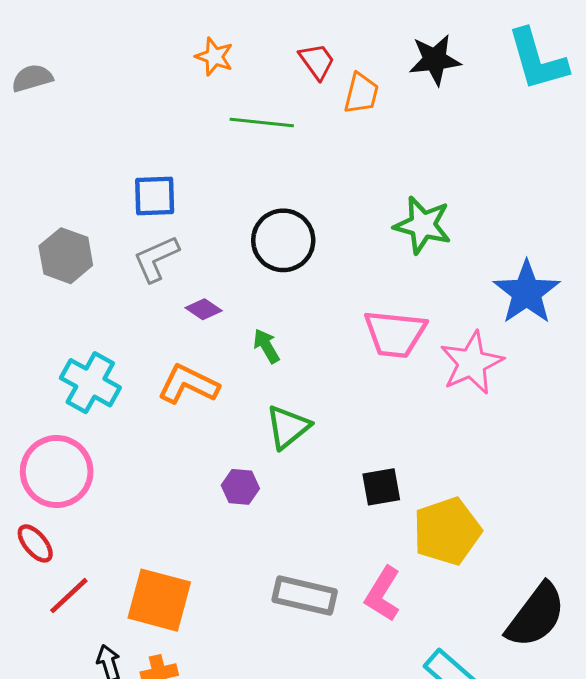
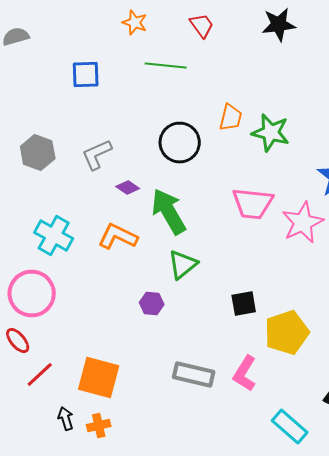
orange trapezoid: (361, 93) -> (231, 118), moved
blue square: (155, 196) -> (86, 74), moved
green arrow: (266, 346) -> (169, 212), size x2.0

